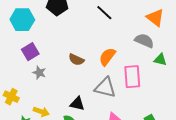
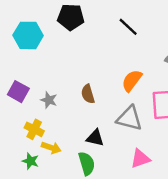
purple square: (30, 52) -> (18, 92), moved, turned -30
brown semicircle: (76, 60) -> (88, 94), moved, turned 49
yellow cross: (11, 97) -> (34, 129), moved

